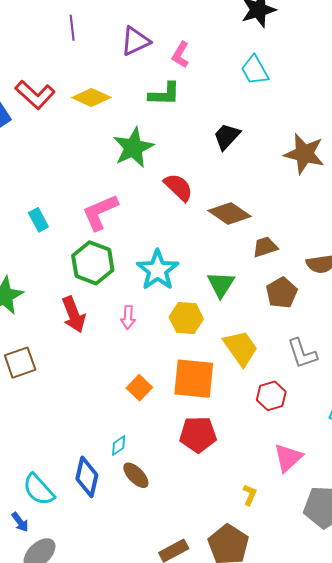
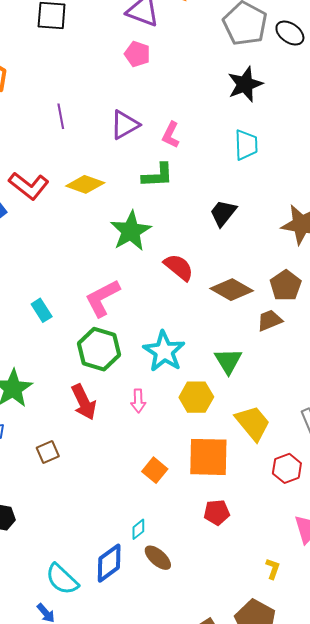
cyan trapezoid: (255, 70) -> (246, 145), turned -148
brown pentagon: (282, 293) -> (286, 286), moved
brown square: (20, 363) -> (48, 452), moved, size x0.7
red pentagon: (198, 434) -> (217, 512), size x0.7
blue diamond: (87, 477) -> (109, 563), turned 45

